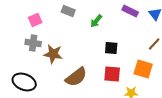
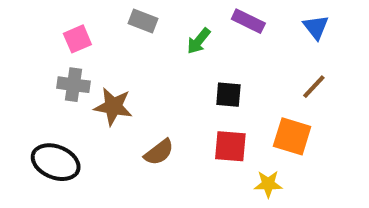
purple rectangle: (130, 11) -> (248, 21), moved
brown semicircle: (76, 77) -> (159, 152), size x0.7

